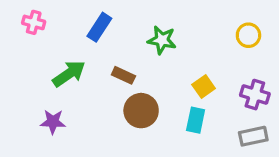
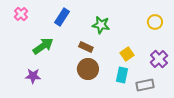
pink cross: (34, 22) -> (21, 14), turned 32
brown rectangle: (123, 75) -> (86, 47), moved
purple cross: (255, 95) -> (159, 59), turned 30
gray rectangle: (253, 136) -> (145, 85), moved

